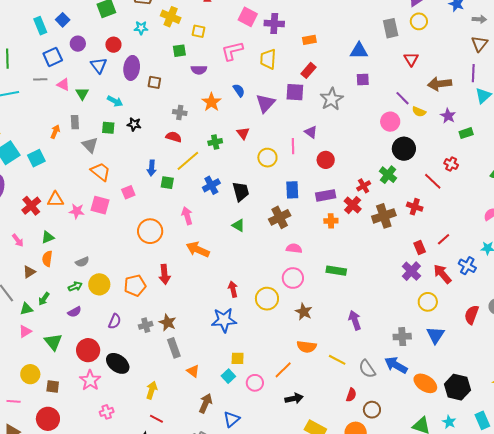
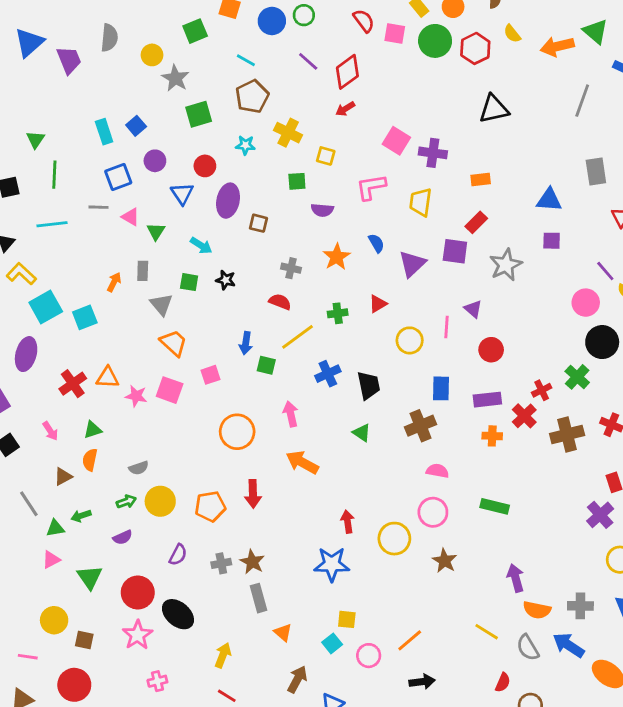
red triangle: (243, 133) -> (378, 304), turned 32
green arrow: (44, 299) -> (81, 516), turned 32
orange semicircle: (307, 347) -> (537, 610), moved

